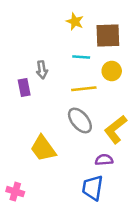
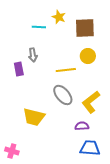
cyan line: (81, 57) -> (39, 27), moved
yellow trapezoid: (43, 148) -> (34, 117), turned -40
blue trapezoid: (93, 188) -> (90, 148), moved, turned 85

